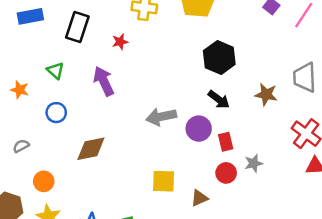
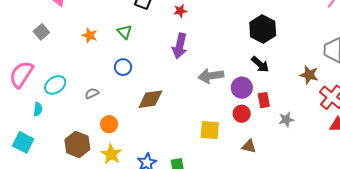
purple arrow: (104, 81) -> (180, 46), moved, turned -145
orange star: (20, 90) -> (90, 35), moved
brown star: (266, 94) -> (309, 75), moved
red circle: (226, 173) -> (242, 114), moved
brown triangle: (199, 198) -> (249, 146), moved, turned 35

